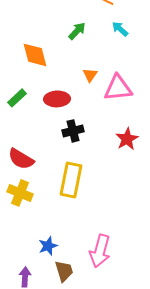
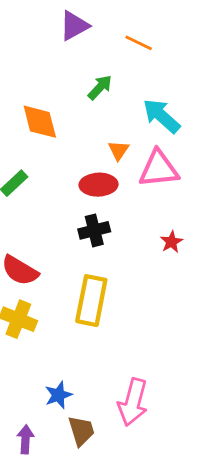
cyan arrow: (120, 29) -> (161, 116), moved, size x1.6
red ellipse: (57, 99) -> (99, 185), moved
red star: (127, 139) -> (172, 242), size x0.7

